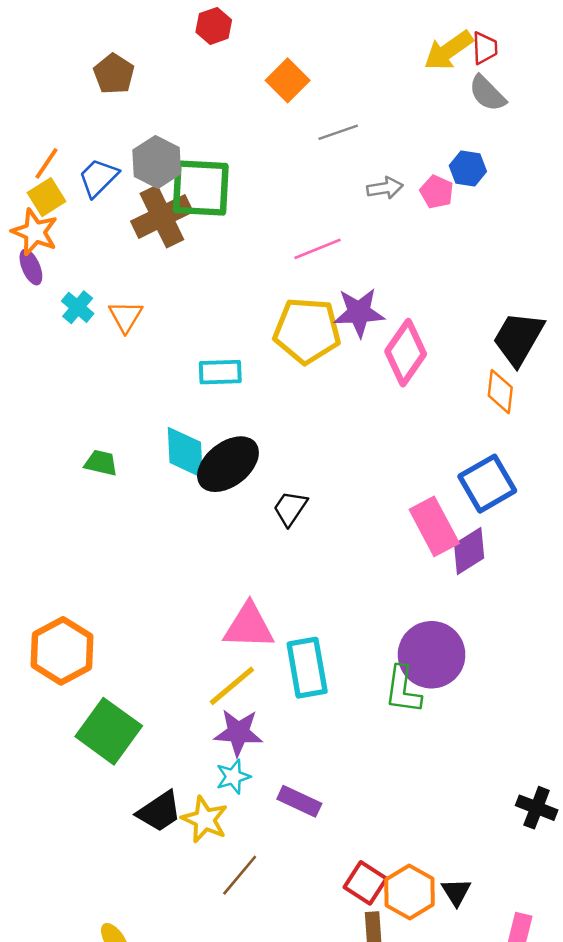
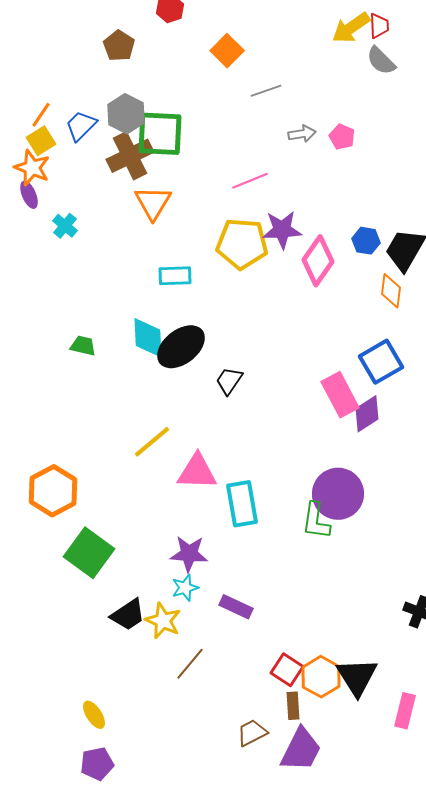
brown pentagon: (114, 74) -> (119, 46), moved
blue hexagon: (468, 169) -> (366, 241), moved
orange triangle: (126, 316) -> (153, 203), moved, size x1.4
yellow line: (232, 686) -> (152, 442), moved
black triangle: (456, 892) -> (357, 677), size x1.8

